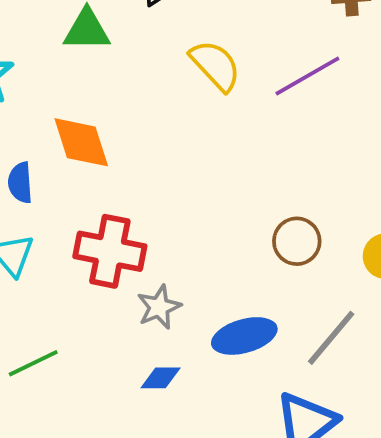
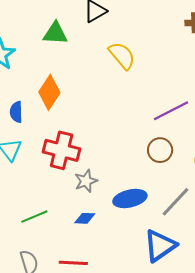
purple line: (307, 76) -> (171, 111), moved
orange diamond: (81, 142) -> (49, 92), turned 48
green line: (33, 363) -> (34, 217), moved

